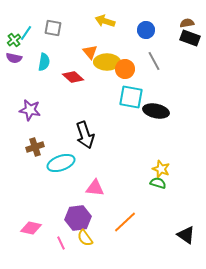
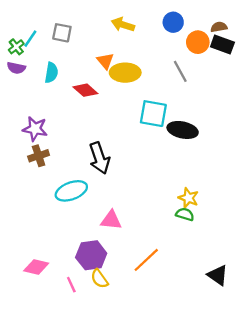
blue circle: (146, 30) -> (173, 22), moved
orange circle: (125, 69) -> (198, 42), moved
brown cross: (35, 147) -> (39, 156), moved

